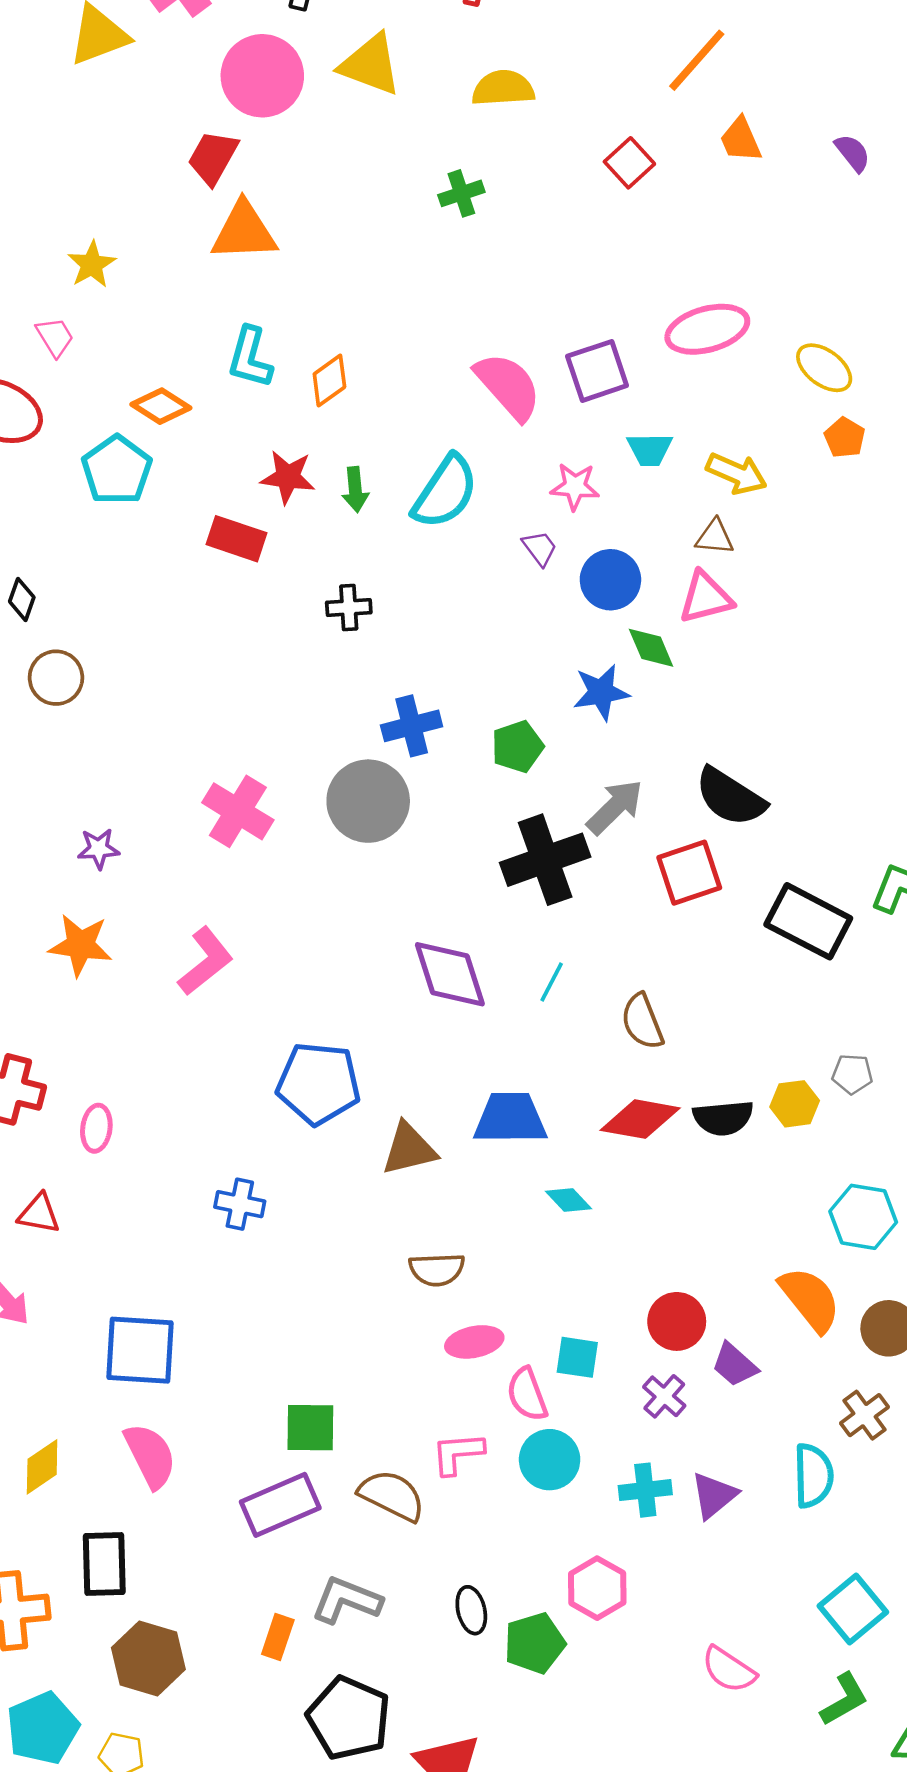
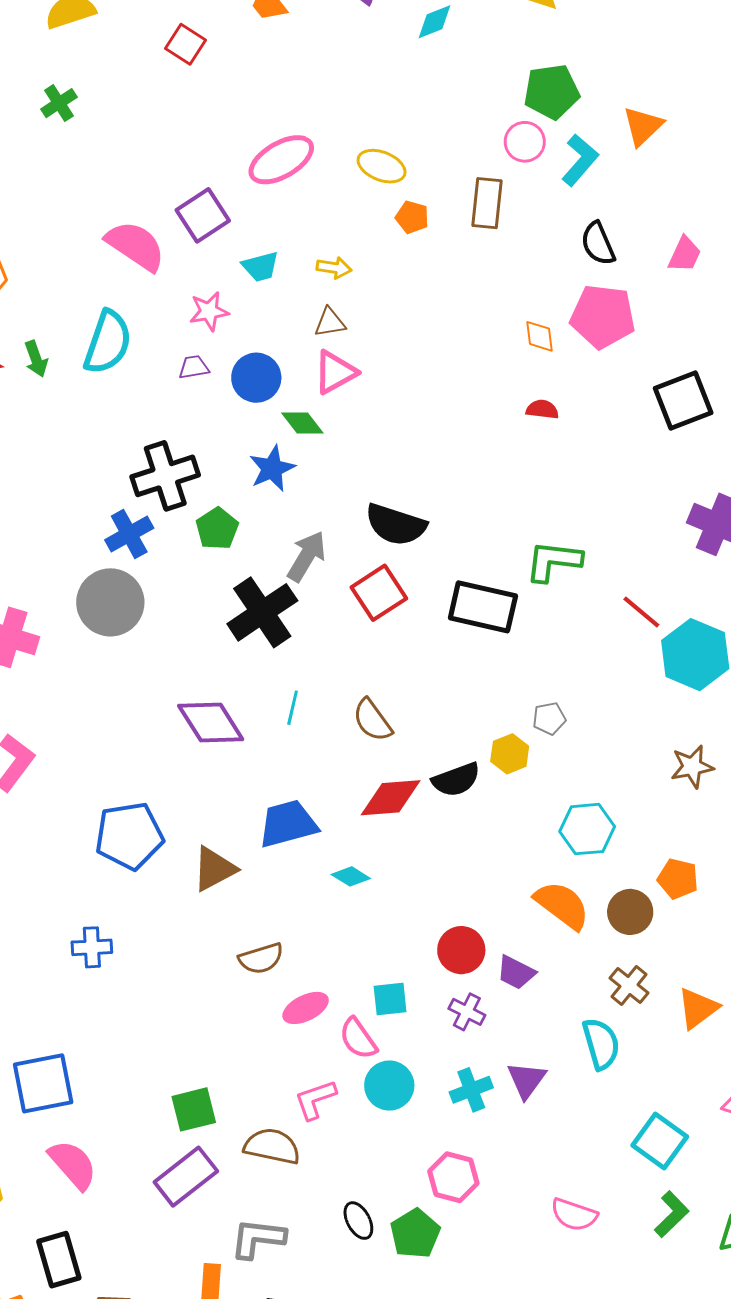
yellow arrow: (737, 474) -> (334, 268), size x0.7
purple trapezoid: (540, 548) -> (194, 367), turned -48
black cross: (349, 607) -> (165, 476), moved, size x1.8

